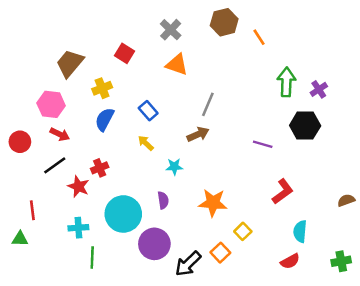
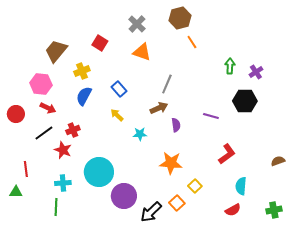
orange line: (259, 37) -> (192, 42), moved
green arrow: (286, 82) -> (230, 66), size x0.7
red cross: (100, 168) -> (73, 130), moved
purple semicircle: (163, 200) -> (176, 125), moved
green line: (92, 258) -> (56, 207), moved

